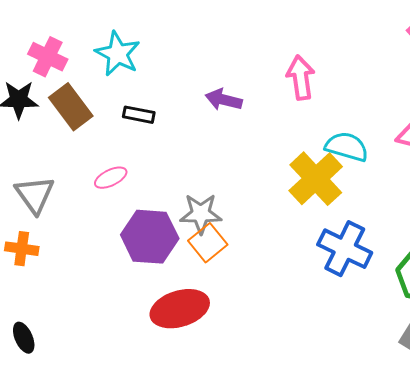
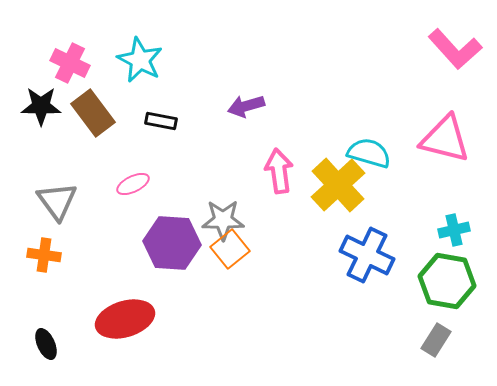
pink arrow: (301, 78) -> (279, 171), moved
purple arrow: (224, 100) -> (246, 106), turned -30
red ellipse: (180, 309) -> (125, 319), moved

